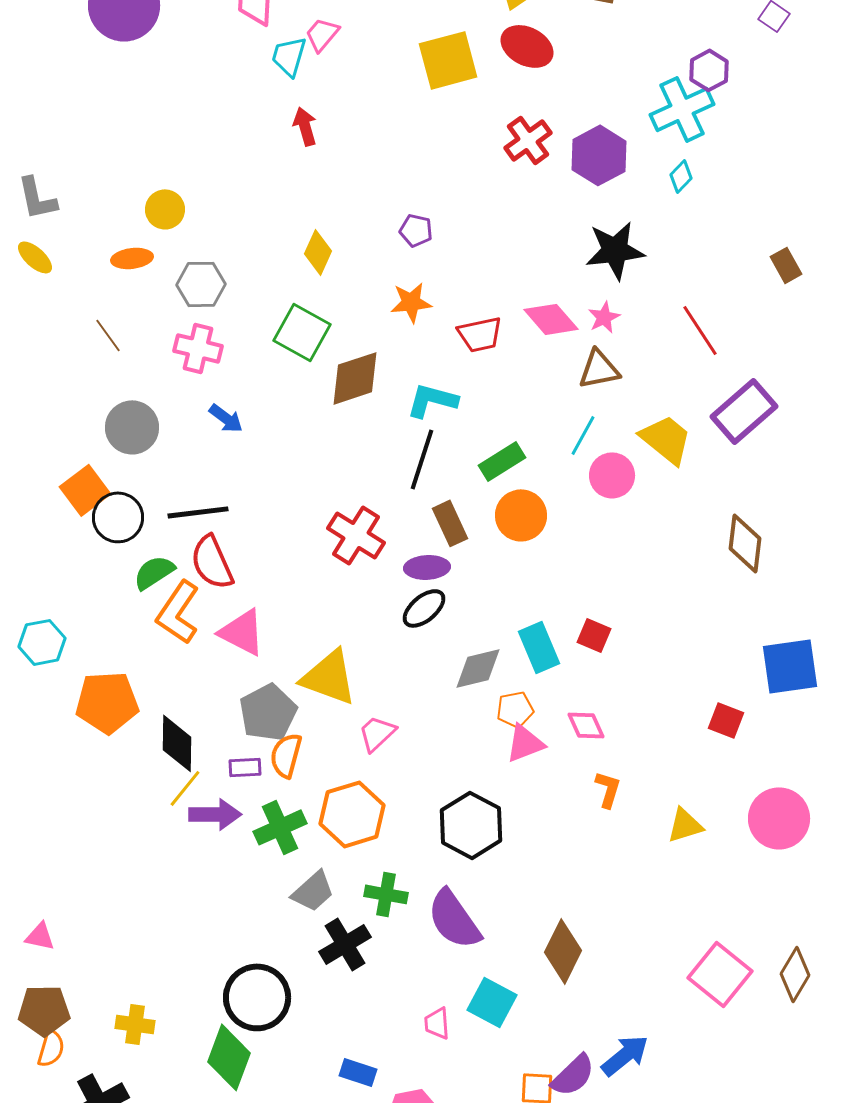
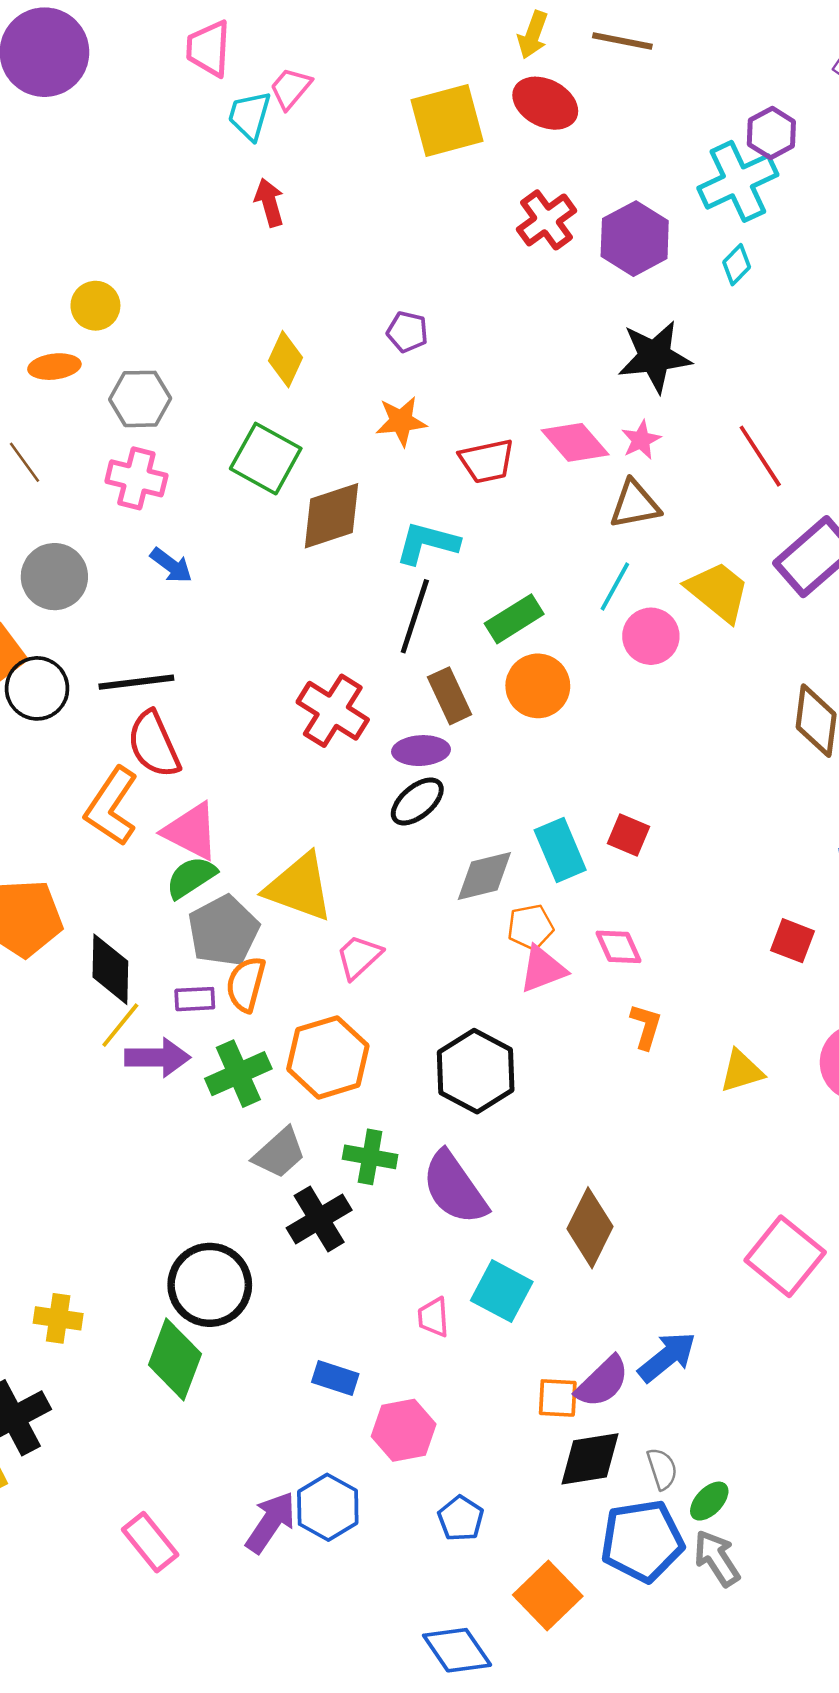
green semicircle: (154, 572) -> (191, 877), moved

